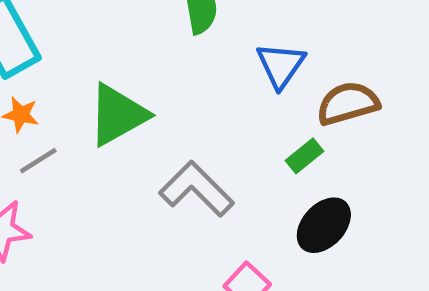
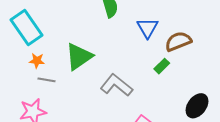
gray line: (38, 161) -> (46, 80), turned 48
black ellipse: (324, 225) -> (197, 106), moved

